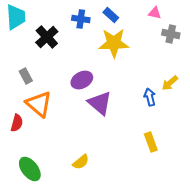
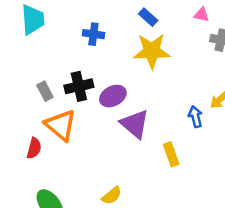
blue cross: (81, 19) -> (93, 34), moved
black cross: (47, 37) -> (79, 86), moved, turned 30
yellow rectangle: (151, 142) -> (171, 154), moved

